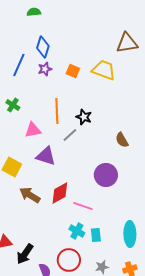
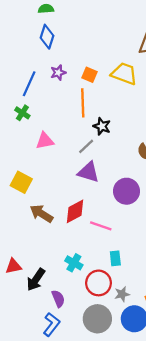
blue diamond: (43, 47) -> (47, 37), moved
blue line: (19, 65) -> (29, 84), moved
orange line: (57, 111) -> (83, 103), moved
purple triangle: (46, 156) -> (88, 172), moved
cyan cross: (77, 231) -> (74, 263), moved
red circle: (69, 260) -> (98, 283), moved

